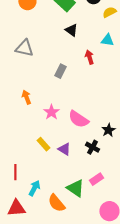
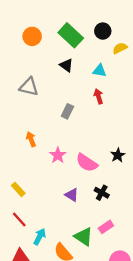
black triangle: (71, 30) -> (66, 65), moved
cyan triangle: (107, 40) -> (100, 71), moved
black star: (108, 130) -> (118, 155), moved
yellow rectangle: (43, 144) -> (18, 189), moved
red line: (15, 172) -> (19, 219), turned -42

